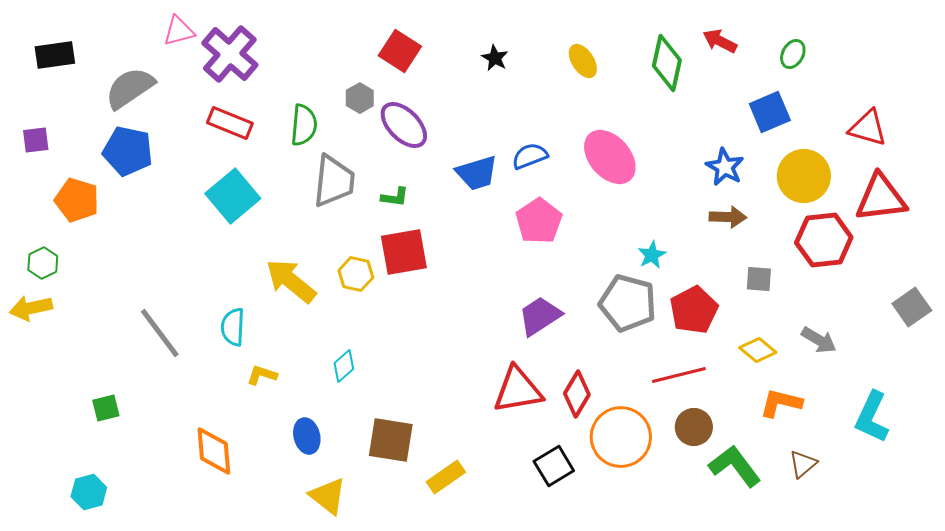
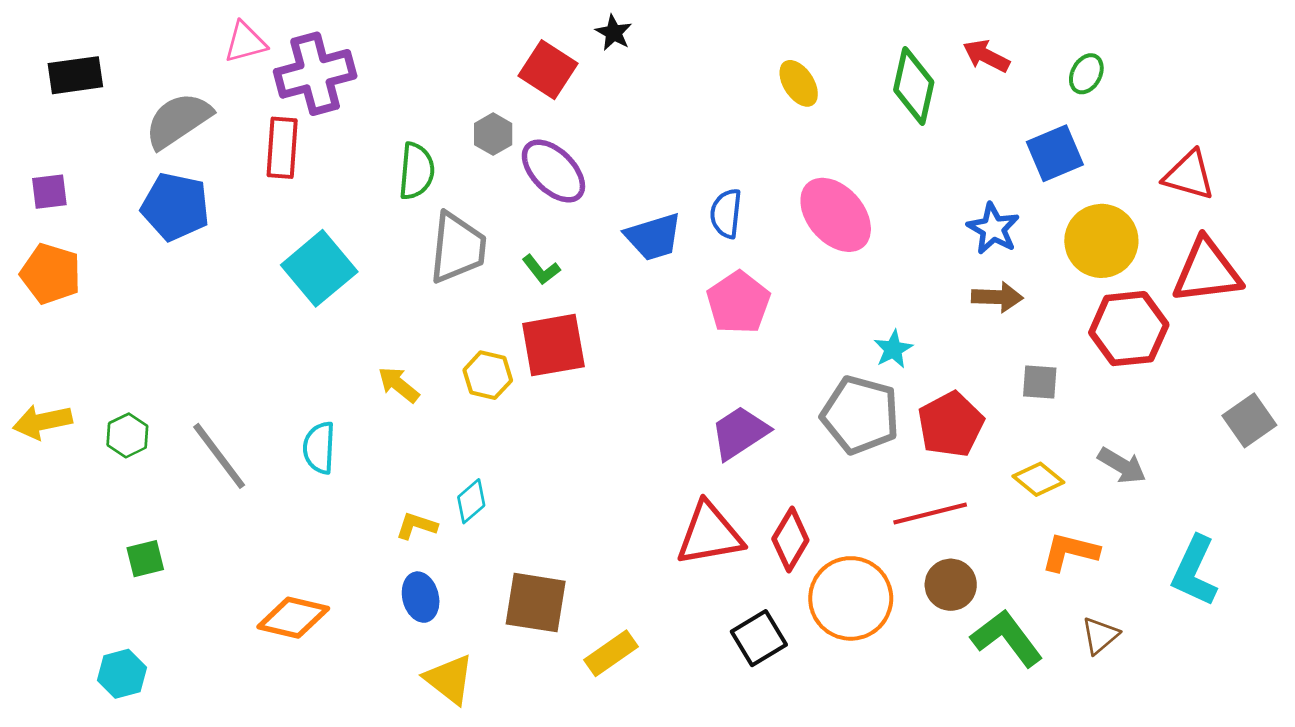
purple cross: (230, 54) -> (315, 74), turned 34
black star: (495, 58) -> (614, 33), moved
red rectangle: (230, 123) -> (282, 148), moved, turned 72
blue semicircle: (530, 156) -> (726, 213), turned -63
green L-shape: (395, 197) -> (541, 270), turned 44
orange pentagon: (77, 200) -> (51, 274), moved
green hexagon: (43, 263) -> (127, 435), moved
yellow arrow: (291, 281) -> (399, 385), size x0.6
yellow L-shape: (262, 375) -> (416, 526), moved
orange diamond: (214, 451) -> (293, 618), turned -72

